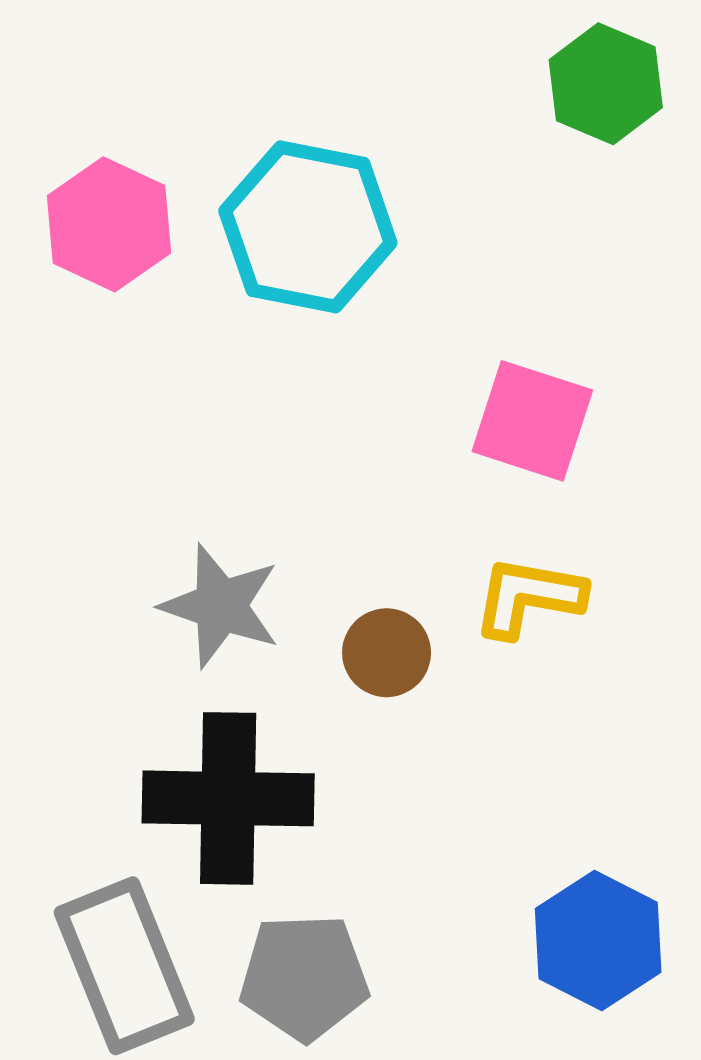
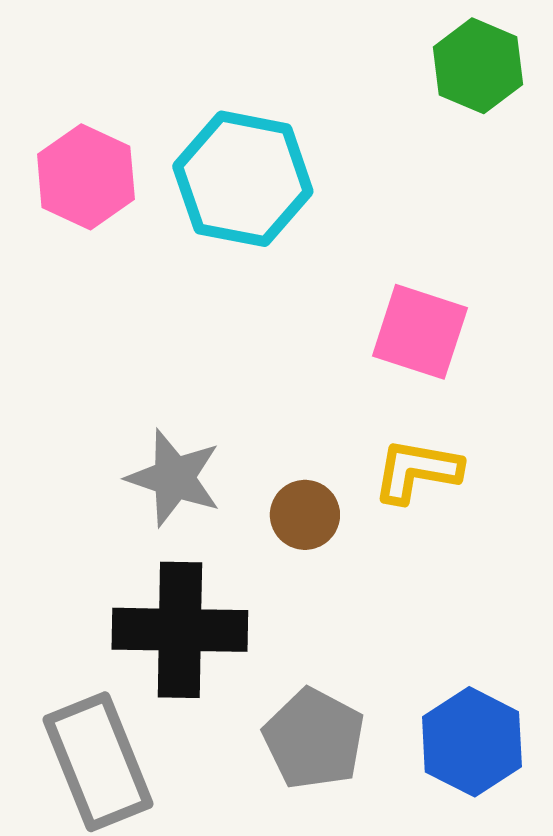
gray pentagon: (304, 977) -> (314, 739), moved, turned 30

